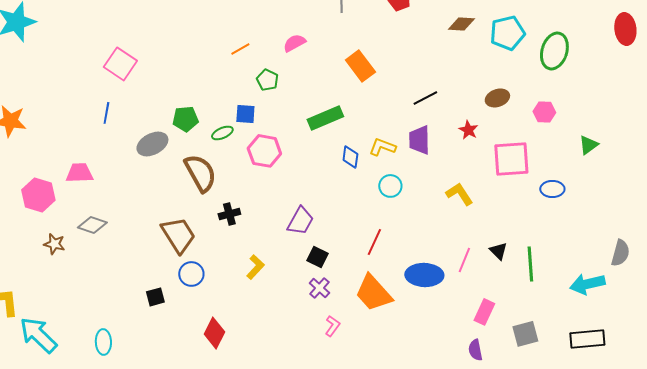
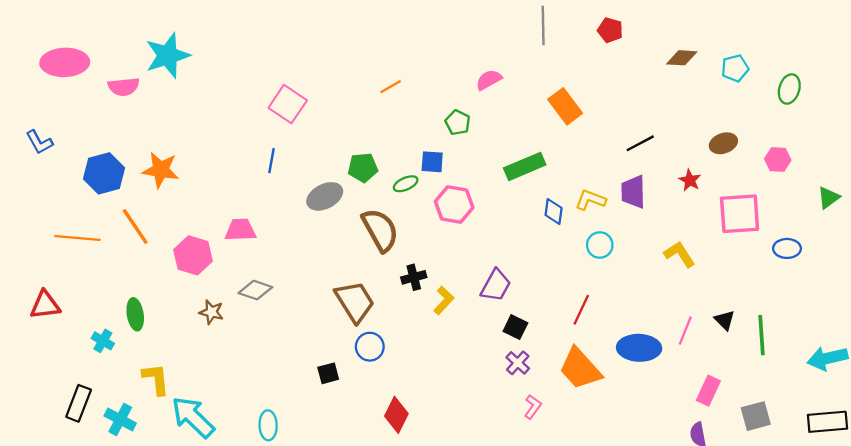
cyan pentagon: (507, 33) -> (735, 68), size x0.7
orange line: (240, 49) -> (391, 87), moved
green ellipse: (554, 51) -> (789, 89), size x0.7
yellow L-shape: (255, 267) -> (444, 300), moved

